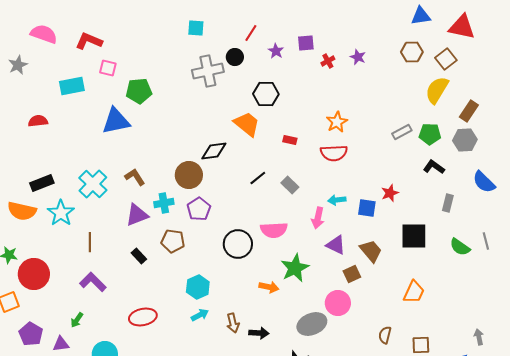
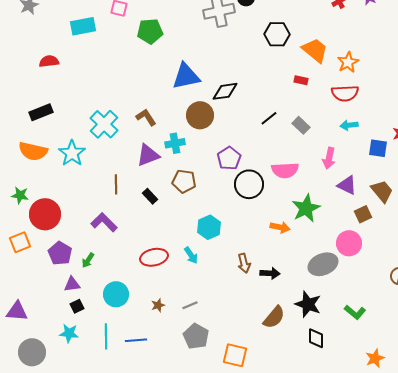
blue triangle: (116, 121) -> (186, 76), moved
orange trapezoid: (247, 124) -> (315, 50), moved
black rectangle: (42, 183) -> (41, 112), moved
cyan arrow: (337, 200) -> (349, 125), moved
purple pentagon: (199, 209) -> (229, 158), moved
brown line: (90, 242) -> (116, 184), moved
cyan arrow: (200, 315) -> (191, 255), moved, turned 84
purple pentagon: (31, 334) -> (60, 253), moved

